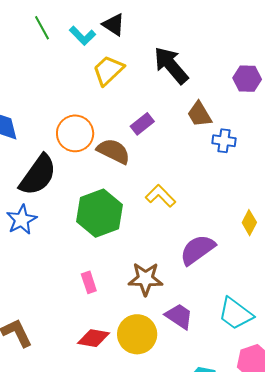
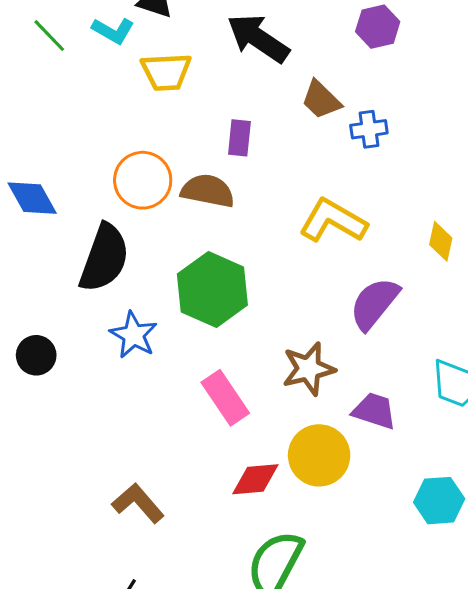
yellow trapezoid: (108, 70) -> (166, 72), turned -124
purple rectangle: (142, 124) -> (239, 138), turned -30
yellow L-shape: (160, 196) -> (333, 221), moved, size x1.4
blue star: (22, 220) -> (134, 335), moved
pink rectangle: (89, 282) -> (225, 398), size x1.6

